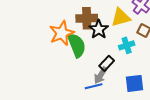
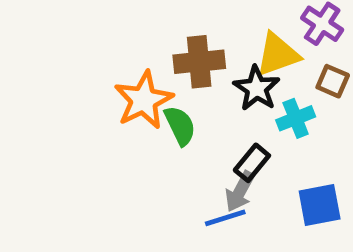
black star: (99, 29) -> (257, 88), moved
green semicircle: (77, 45) -> (180, 126), size x0.7

